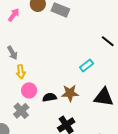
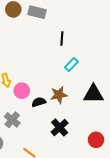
black line: (108, 41) -> (62, 38), moved, turned 64
pink circle: (29, 90) -> (22, 91), moved

